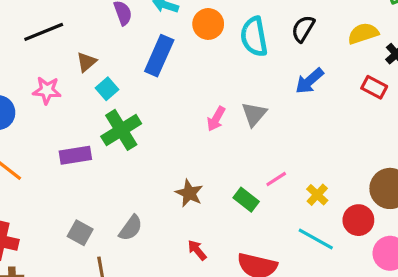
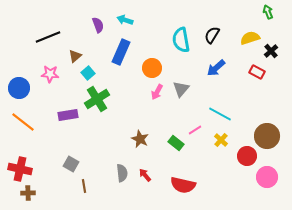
orange circle: (208, 24) -> (152, 68), moved
gray semicircle: (131, 228) -> (122, 173), moved, turned -42
cyan line: (316, 239) -> (220, 114), moved

